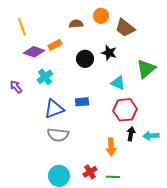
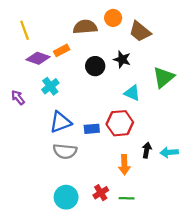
brown semicircle: (76, 24) -> (85, 27), size x1.5
blue rectangle: (82, 102) -> (92, 129), moved
red hexagon: (125, 110) -> (120, 123), moved

